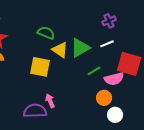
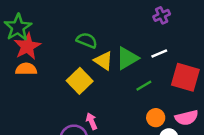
purple cross: (109, 21) -> (162, 15), moved
yellow square: (40, 67) -> (80, 81), turned 35
pink semicircle: (114, 79) -> (187, 118), moved

